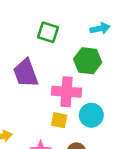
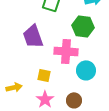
yellow square: (59, 120) -> (44, 75), moved

